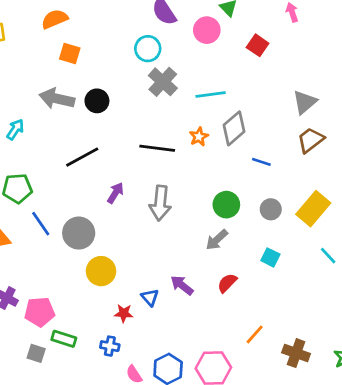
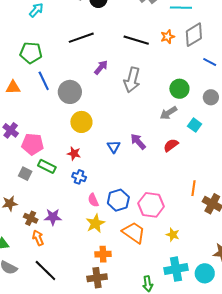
cyan square: (270, 257) -> (195, 125), moved
red star: (124, 313) -> (74, 153), moved
orange line: (255, 334) -> (194, 188), moved, turned -42

